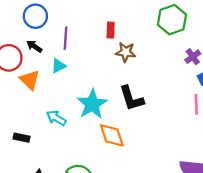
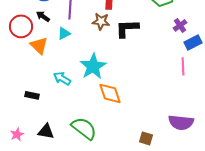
brown star: (126, 52) -> (101, 21), moved
black L-shape: (131, 98) -> (127, 28), moved, turned 105

